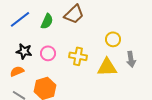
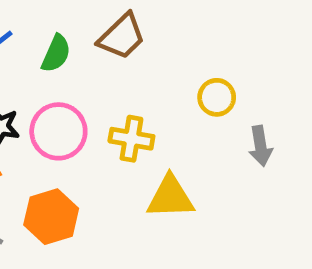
pink circle: (48, 53) -> (58, 131), size x1.5
yellow triangle: (107, 67) -> (170, 197), moved

